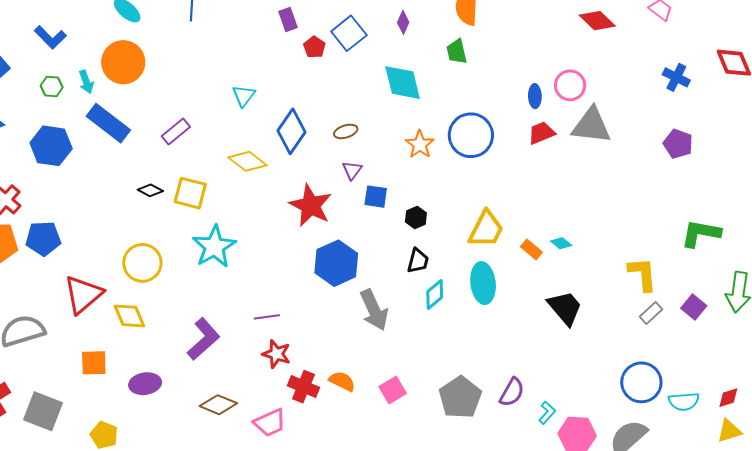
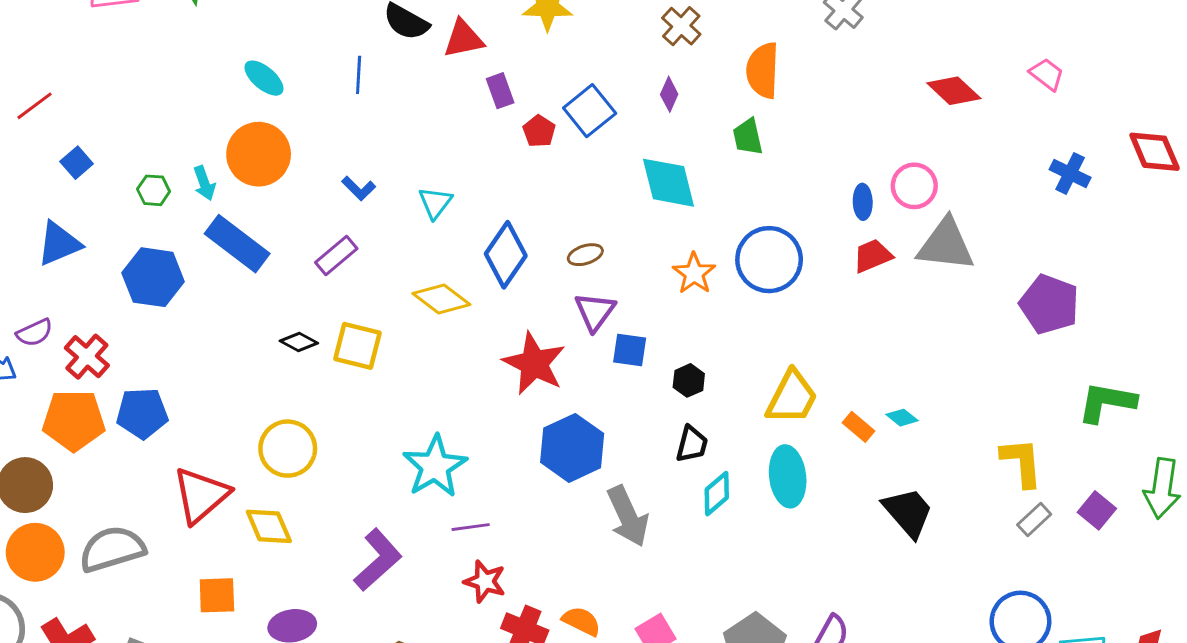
blue L-shape: (50, 37) -> (359, 188), moved, size x0.7
purple pentagon: (678, 144) -> (1049, 304), moved, size x1.4
purple triangle: (352, 170) -> (595, 312), size x1.4
cyan star: (214, 247) -> (435, 466), moved

